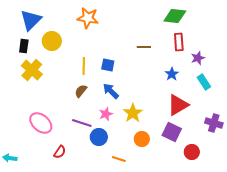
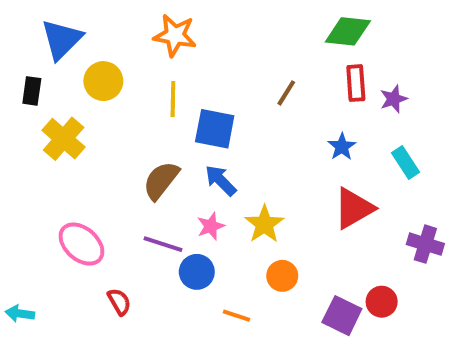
black rectangle: (24, 46) -> (32, 91), moved
brown line: (144, 47) -> (286, 93), turned -56
purple star: (198, 58) -> (394, 99), moved
blue square: (108, 65) -> (215, 129), size x1.5
yellow line: (84, 66) -> (173, 99), moved
brown semicircle: (81, 91) -> (161, 180), size x1.5
purple square: (172, 132) -> (342, 316), moved
red semicircle: (60, 152) -> (119, 302), turned -64

